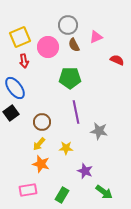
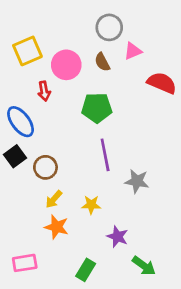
gray circle: (68, 25) -> (109, 27), moved
red semicircle: (117, 60) -> (162, 83), size x1.5
red arrow: (24, 61) -> (44, 91), moved
brown circle: (42, 122) -> (45, 167), moved
pink rectangle: (28, 190) -> (25, 263), moved

